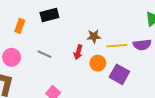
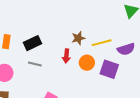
black rectangle: (49, 15) -> (33, 43), moved
purple semicircle: (142, 45) -> (126, 49), moved

